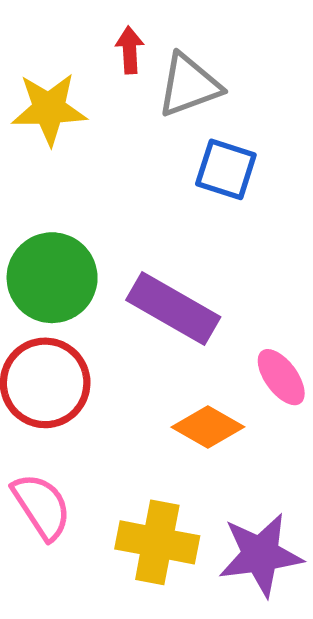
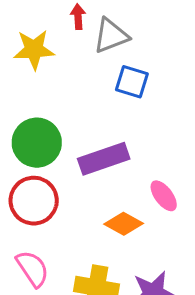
purple rectangle: (173, 308) -> (104, 159), turned -48

